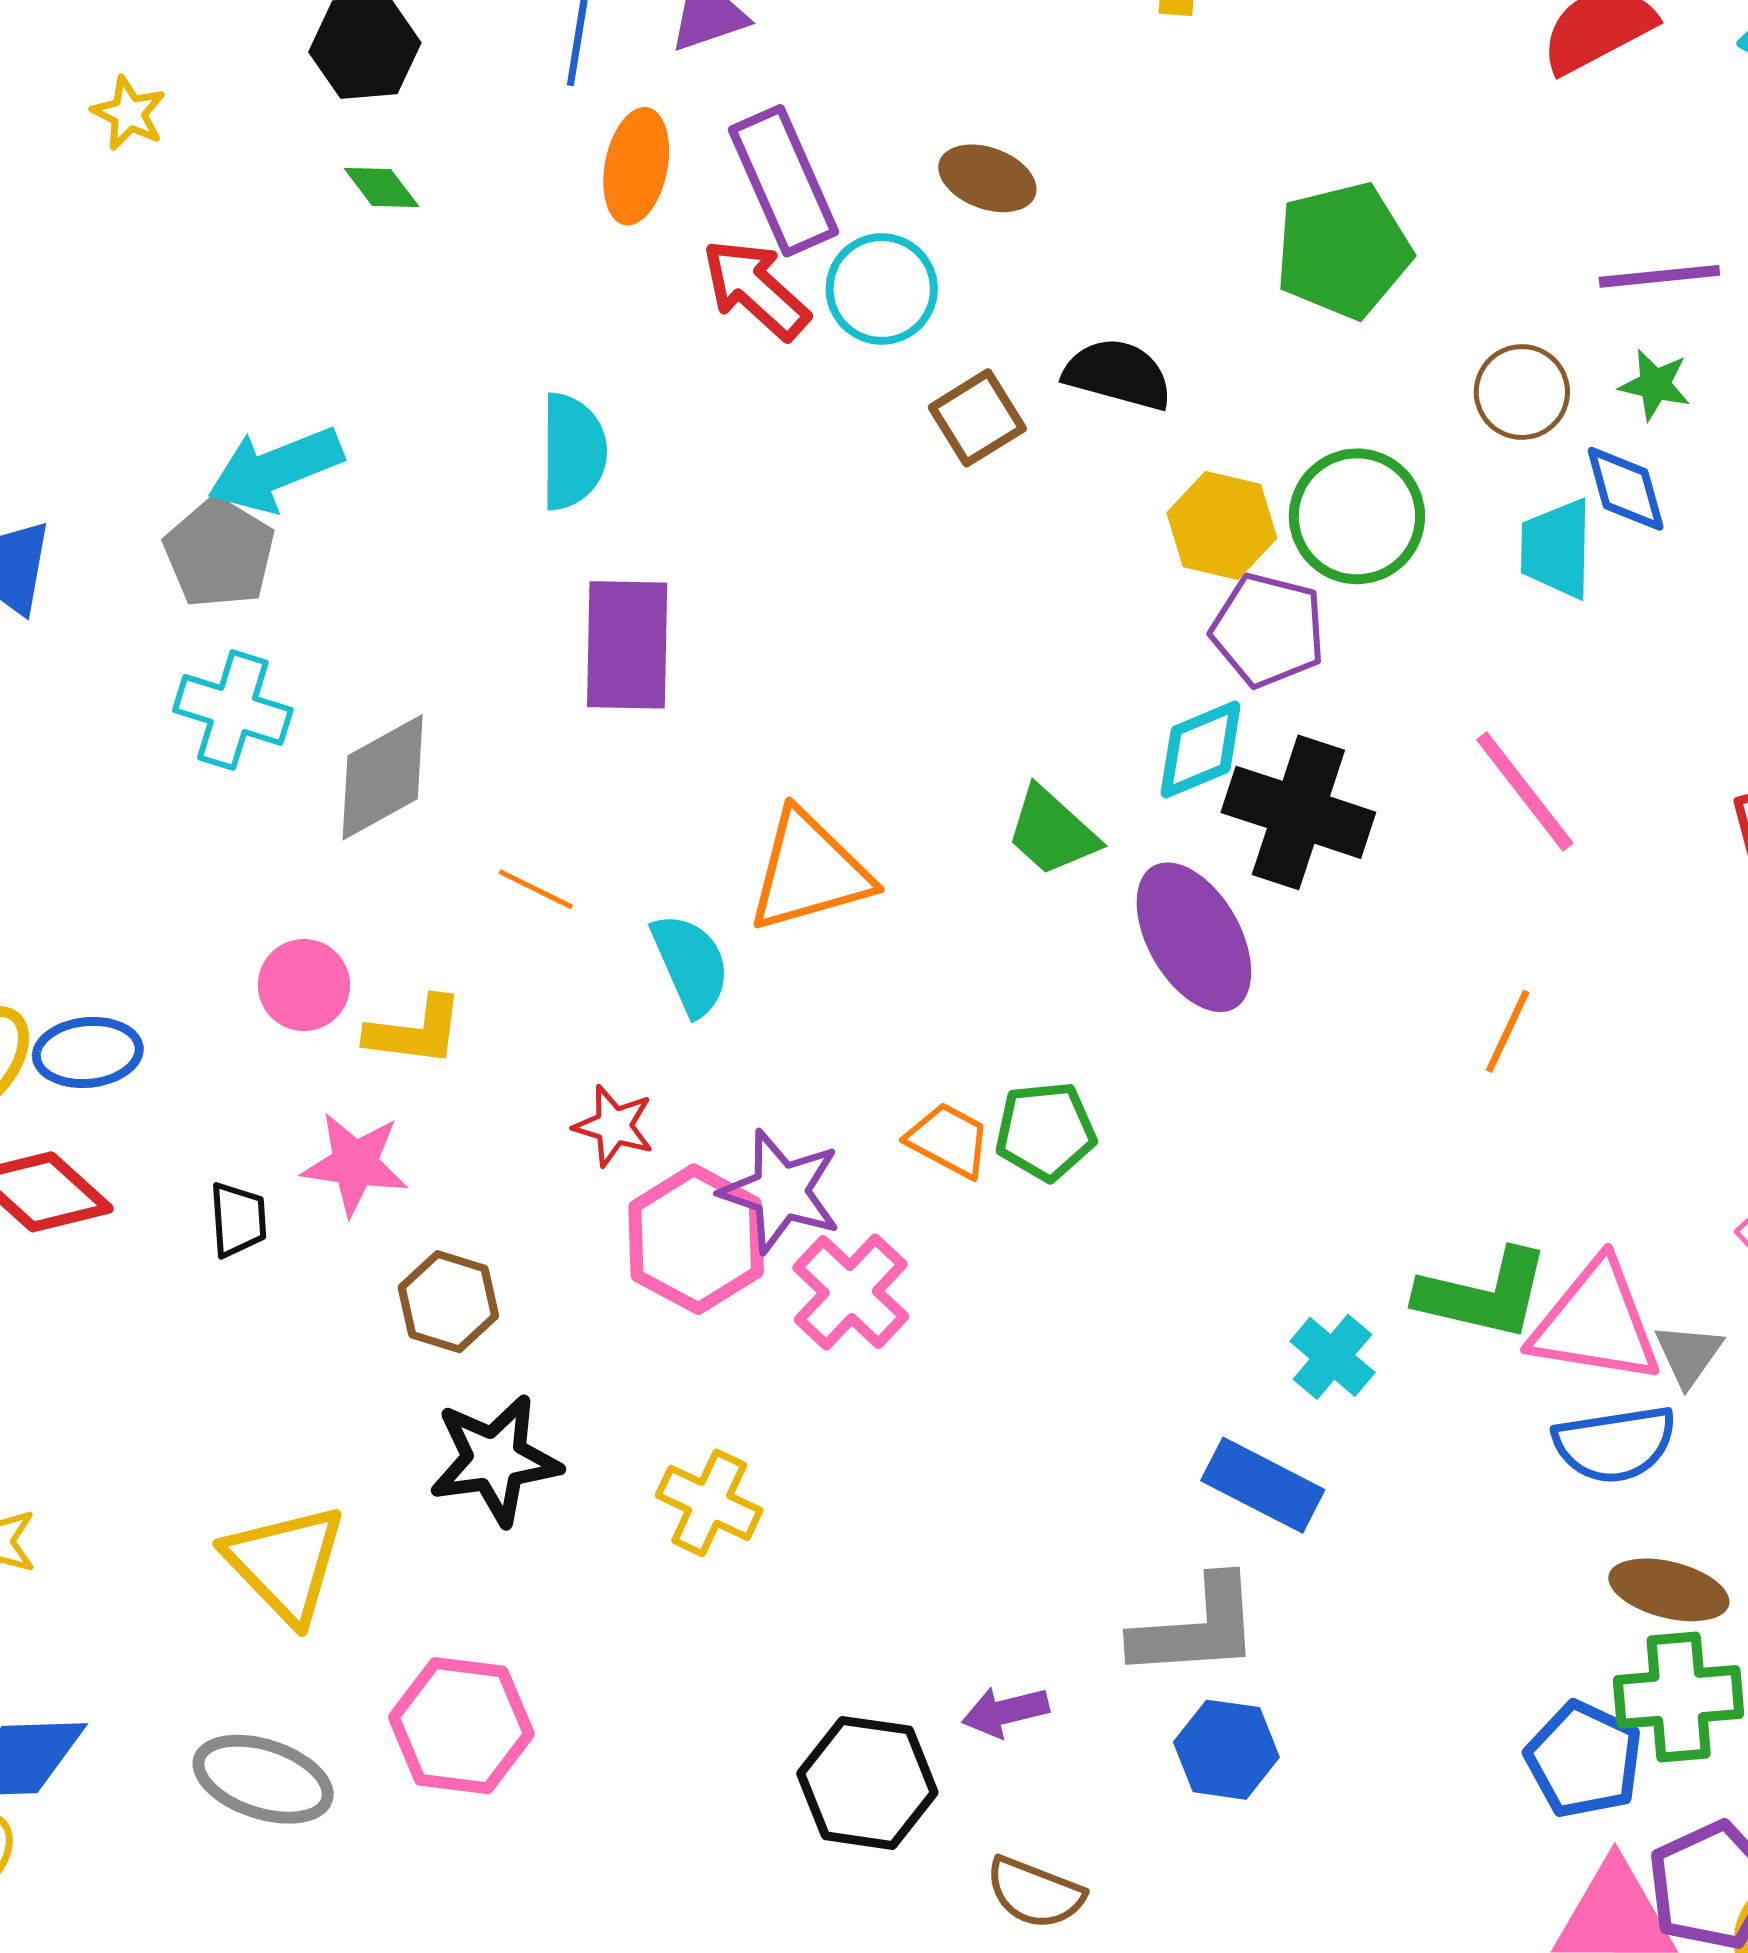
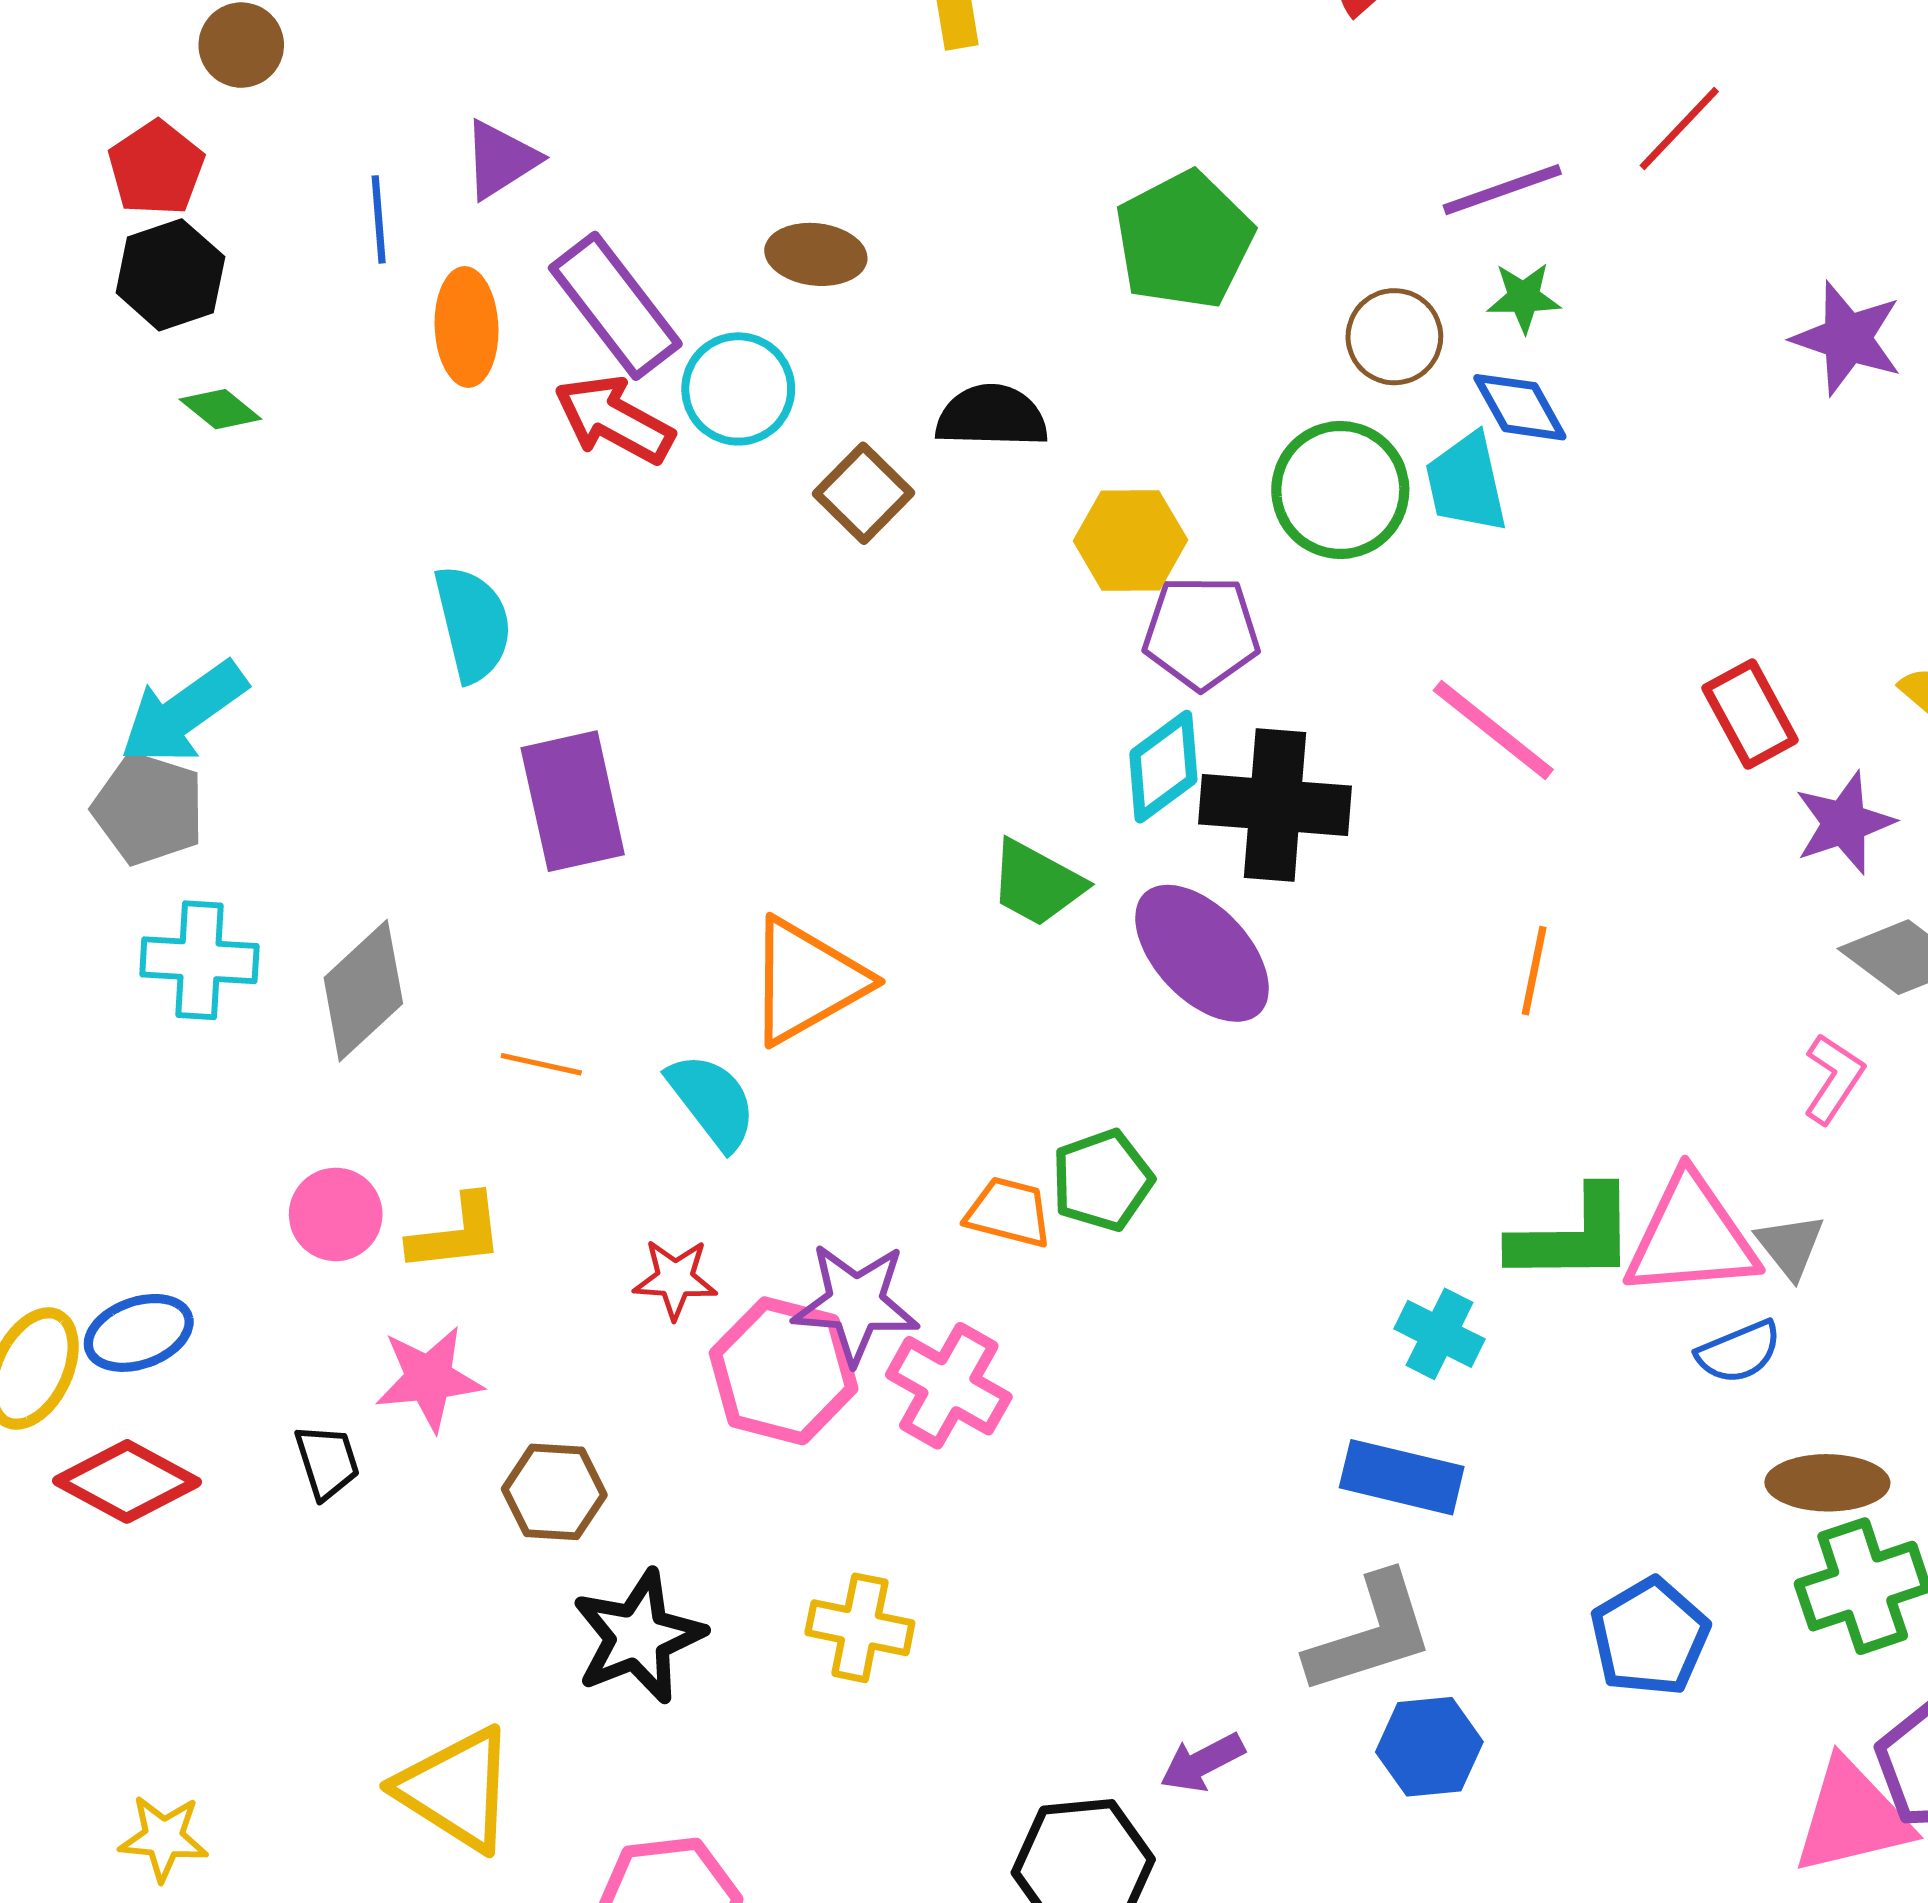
green circle: (1357, 516) -> (1340, 490), moved
blue semicircle: (1615, 1444) -> (1739, 1352), size x0.7
blue pentagon: (1584, 1760) -> (1650, 1637), moved, turned 30

